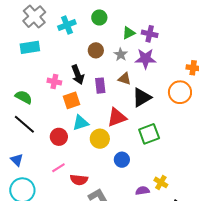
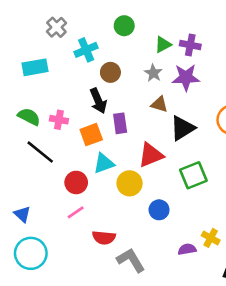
gray cross: (34, 17) -> (56, 27), moved, size x0.7
cyan cross: (67, 25) -> (86, 50), moved
brown circle: (96, 50) -> (110, 72), moved
pink cross: (54, 82) -> (59, 120), moved
purple rectangle: (100, 86) -> (120, 123), moved
green semicircle: (24, 97) -> (29, 117), moved
black line: (24, 124) -> (40, 152), moved
pink line: (58, 168) -> (76, 212), moved

